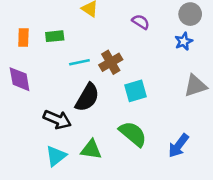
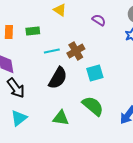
black arrow: (57, 120) -> (16, 88), moved, turned 30
cyan triangle: (56, 156) -> (19, 118), moved

